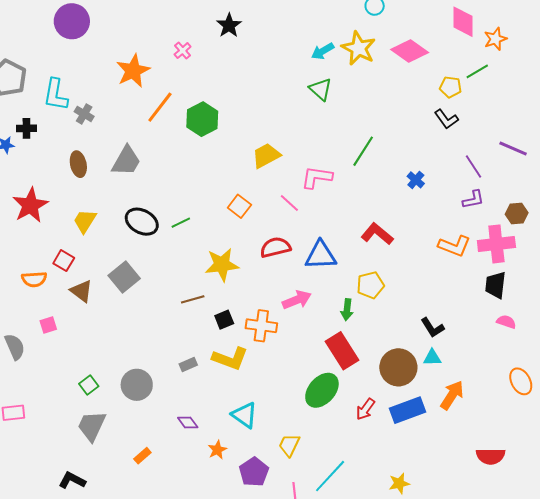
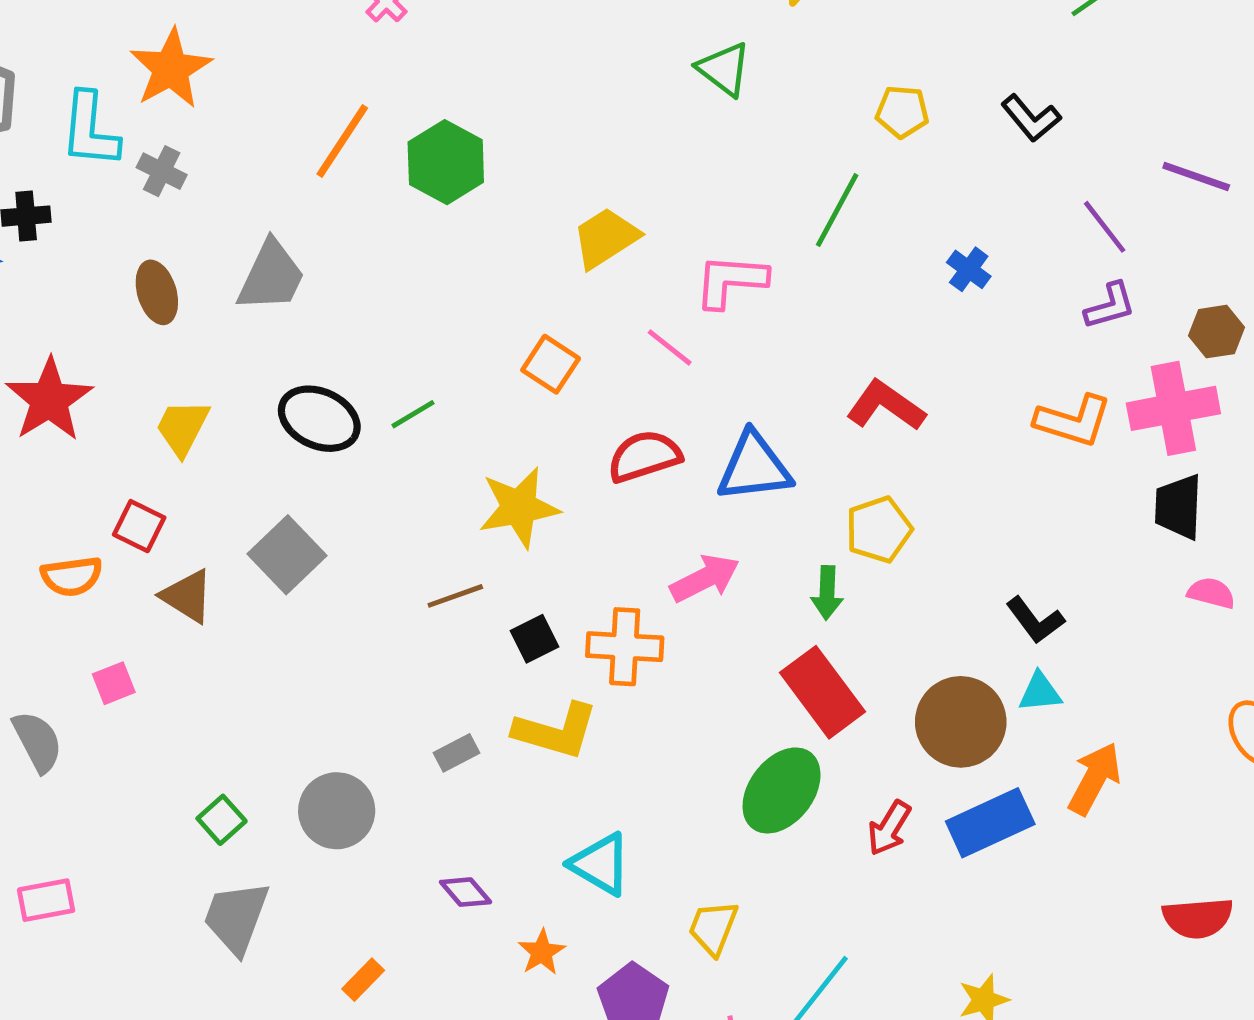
orange star: (133, 71) -> (171, 69), moved
yellow pentagon: (451, 87) -> (902, 112), moved

